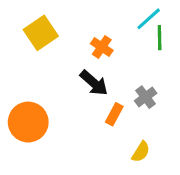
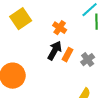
black arrow: (94, 83) -> (55, 51), turned -102
orange rectangle: (114, 114) -> (68, 55), moved

